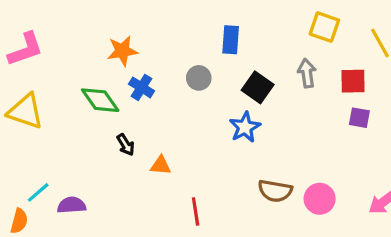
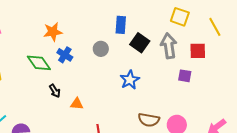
gray arrow: (307, 73) -> (169, 46), size x1.4
black square: (258, 87) -> (140, 43), moved
purple square: (359, 118) -> (185, 76), moved

